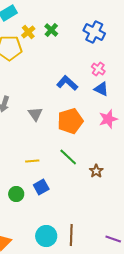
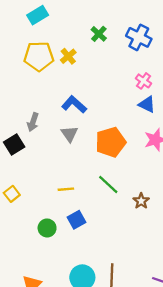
green cross: (51, 30) -> (99, 34), moved
yellow cross: (28, 32) -> (68, 56), moved
blue L-shape: (67, 83) -> (74, 104), moved

